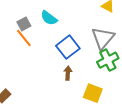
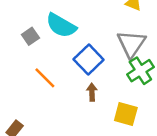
cyan semicircle: (49, 18) -> (61, 25), size x1.4
orange line: (24, 38) -> (45, 78), moved

